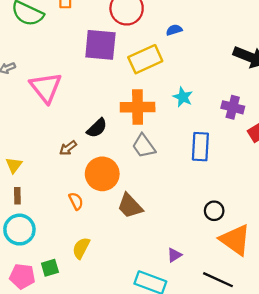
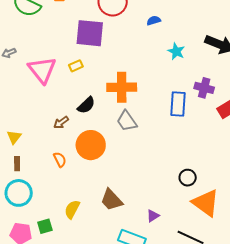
yellow rectangle: (145, 59) -> (76, 66), moved, size x0.5
cyan star: (183, 97) -> (176, 51), moved
blue rectangle: (200, 147) -> (178, 104), moved
orange semicircle: (76, 201) -> (60, 160), moved
brown trapezoid: (130, 206) -> (111, 200), moved

